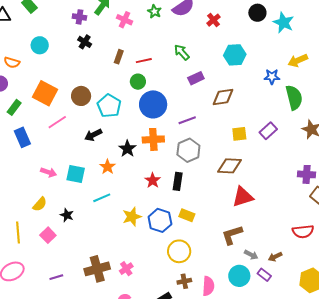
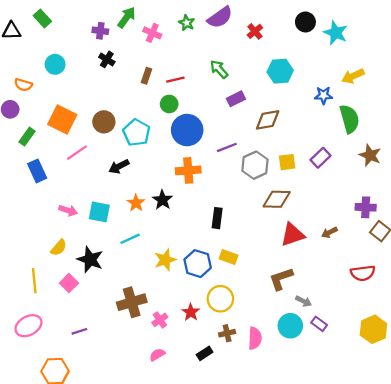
black star: (127, 149) -> (162, 200), moved
gray hexagon: (188, 150) -> (255, 165), moved
red star: (153, 180) -> (191, 312), moved
black star: (67, 215) -> (90, 259), size x1.6
brown arrow: (275, 257) -> (329, 232), moved
brown cross: (97, 269) -> (132, 302), moved

